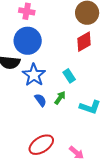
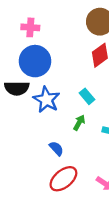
blue semicircle: (40, 100) -> (56, 148), moved

